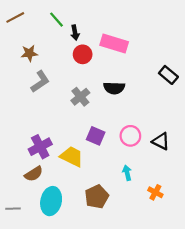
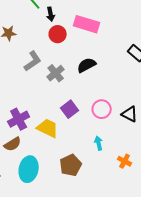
gray L-shape: (40, 81) -> (33, 61), moved
black semicircle: (114, 88) -> (87, 65), turned 150
purple square: (96, 136) -> (70, 109), turned 30

